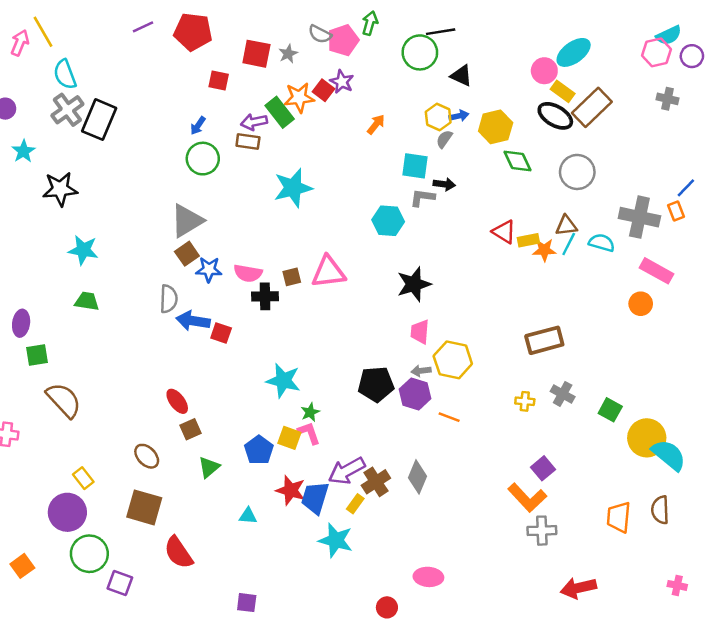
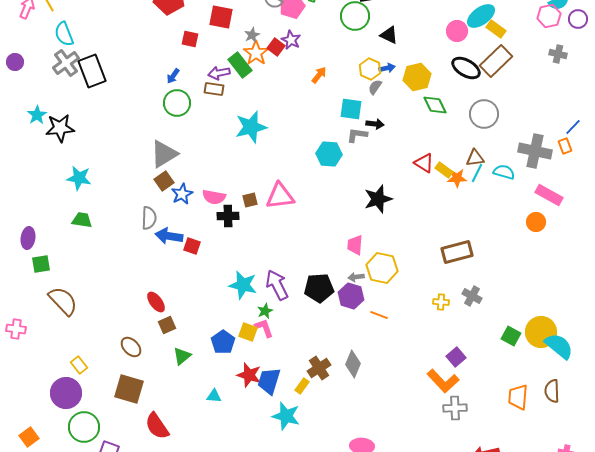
gray star: (288, 54) -> (252, 35), moved
yellow rectangle: (563, 91) -> (496, 29), moved
orange star: (299, 98) -> (256, 53), turned -30
black rectangle: (99, 120) -> (92, 71), turned -44
cyan star: (23, 151) -> (37, 115), moved
yellow rectangle: (528, 240) -> (444, 170), turned 48
blue star: (209, 270) -> (182, 194), turned -30
black star: (414, 284) -> (378, 199), moved
green square: (610, 410) -> (511, 336), moved
purple arrow: (347, 471) -> (277, 285), moved, turned 92

